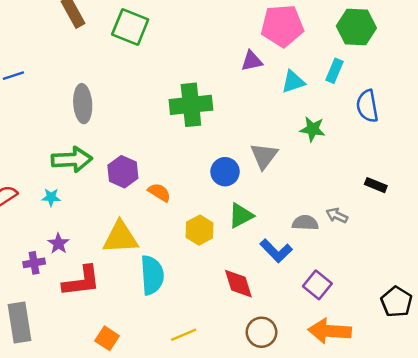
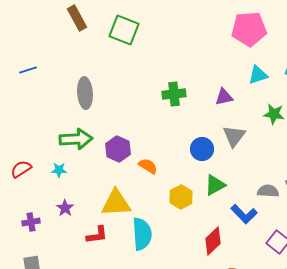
purple triangle: (252, 61) -> (224, 97), moved
green cross: (191, 105) -> (174, 94), size x0.7
purple cross: (34, 263) -> (31, 222), moved
red L-shape: (82, 281) -> (97, 235), moved, size x0.7
red diamond: (238, 284) -> (213, 241), turned 64

